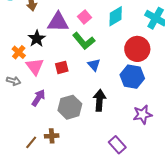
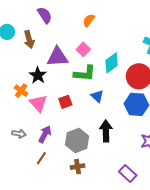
cyan diamond: (116, 16) -> (112, 63), moved
green L-shape: (84, 41) -> (85, 73), turned -40
gray arrow: (14, 81) -> (19, 134), moved
brown cross: (52, 136) -> (78, 167), moved
brown line: (31, 142) -> (41, 158), moved

